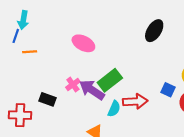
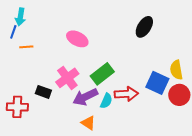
pink cross: (73, 85) -> (67, 78), size x1.6
purple arrow: (92, 90) -> (85, 97), moved, turned -60
blue square: (168, 90) -> (157, 83), size x1.6

